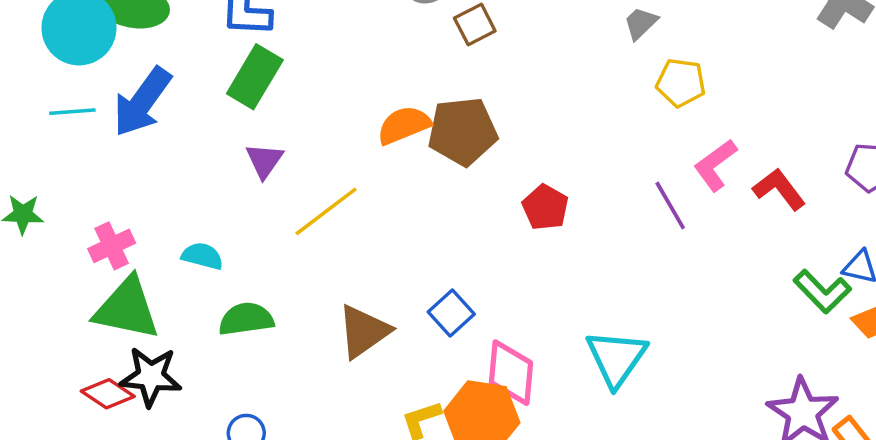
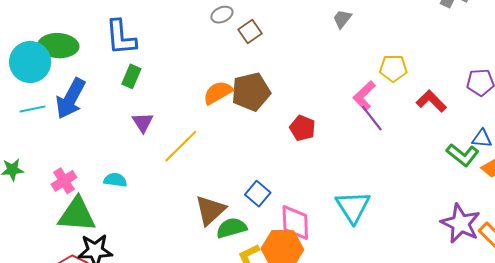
green rectangle: (255, 77) -> (131, 76), size x0.7
yellow pentagon: (681, 83) -> (393, 68), moved
pink L-shape: (715, 165) -> (364, 96), moved
green semicircle: (246, 319) -> (232, 228), moved

